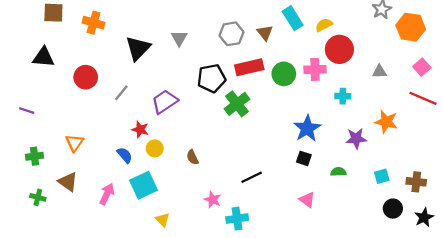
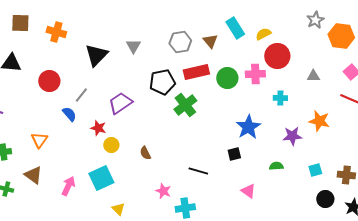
blue semicircle: (125, 155) -> (69, 114), moved
black square: (304, 158) -> (234, 154), moved, turned -32
black line: (252, 177) -> (198, 171), turned 42

